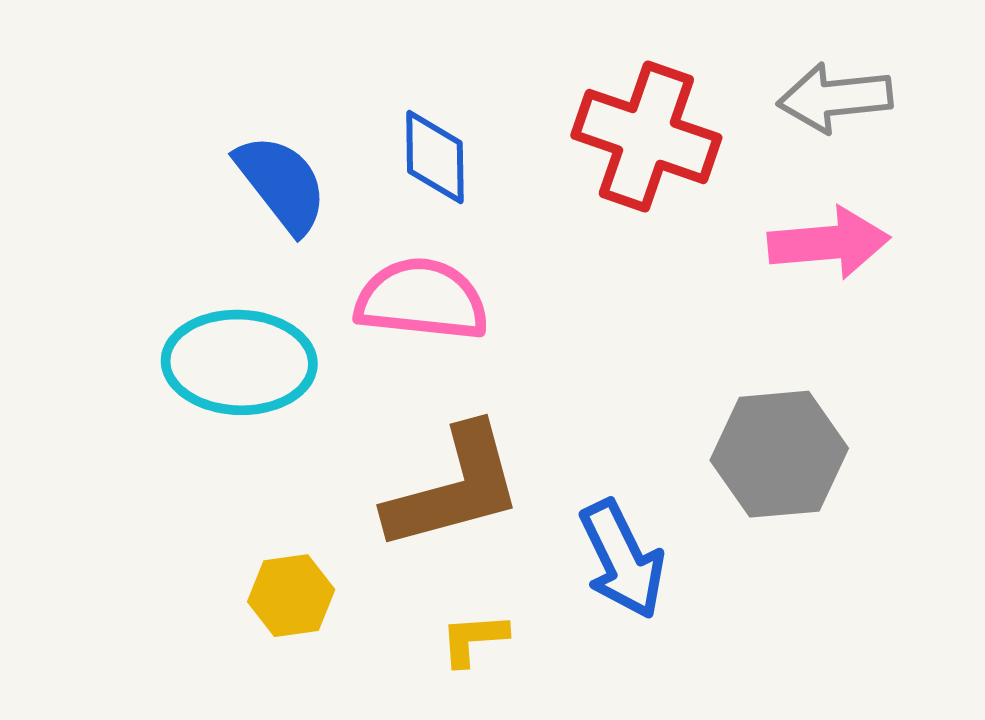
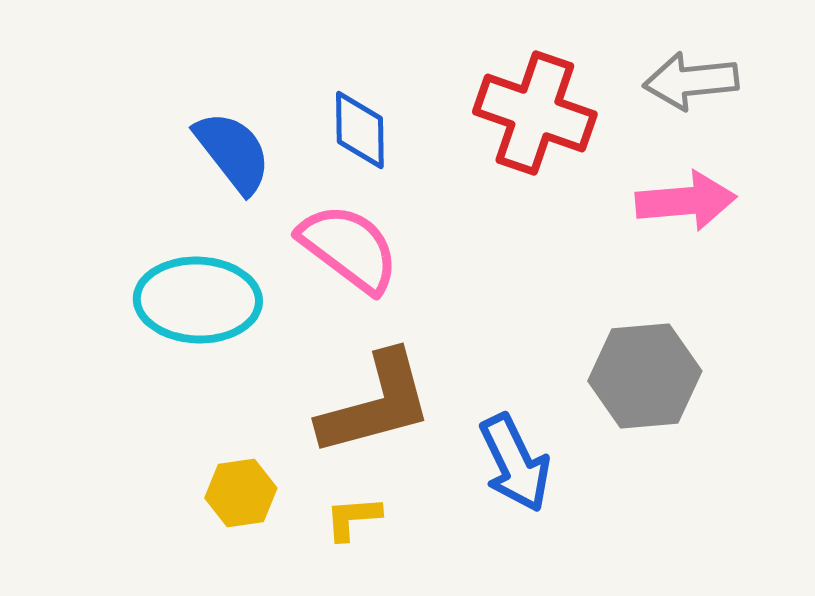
pink semicircle: (422, 300) -> (349, 248), turned 31
yellow L-shape: (474, 639) -> (353, 518), moved

